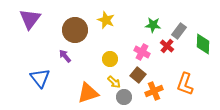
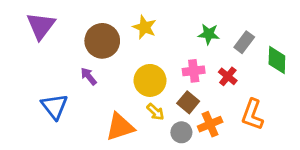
red cross: (167, 46) -> (228, 76), moved
pink cross: (142, 52) -> (194, 71), turned -35
yellow circle: (110, 59) -> (150, 80), size x1.5
gray circle: (124, 97) -> (181, 132), moved

